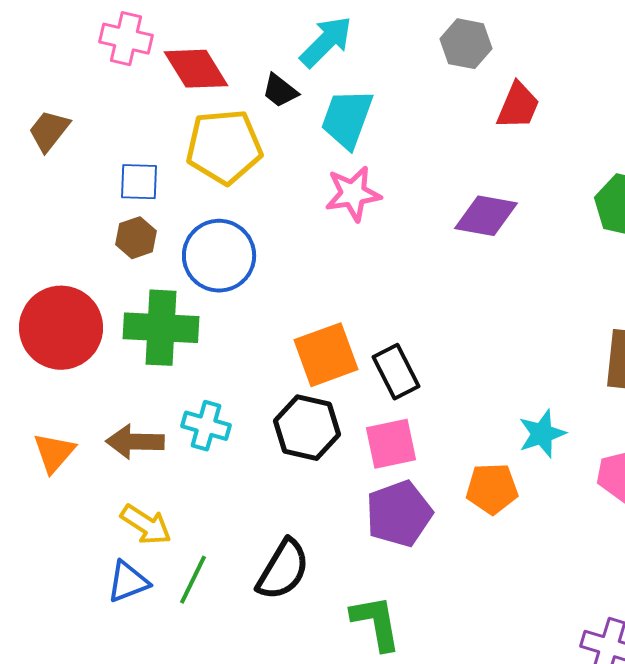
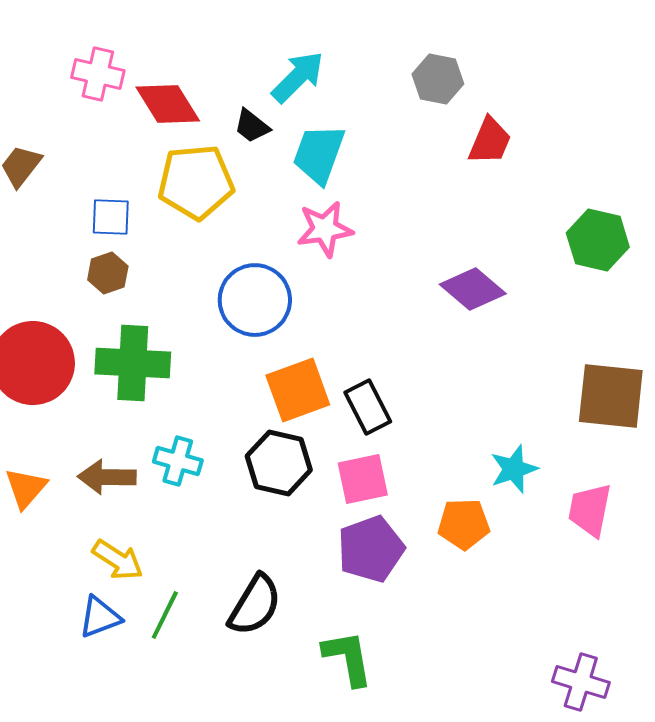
purple diamond: (486, 216) -> (473, 289), moved, turned 30
blue circle: (219, 256) -> (255, 300), moved

